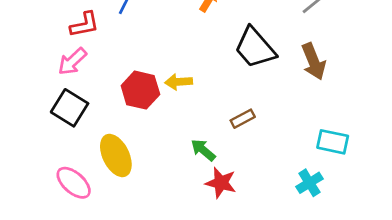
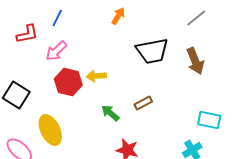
black trapezoid: (255, 48) -> (152, 51), turned -60
pink arrow: (72, 61) -> (56, 51), moved
green arrow: (203, 150) -> (110, 113), moved

